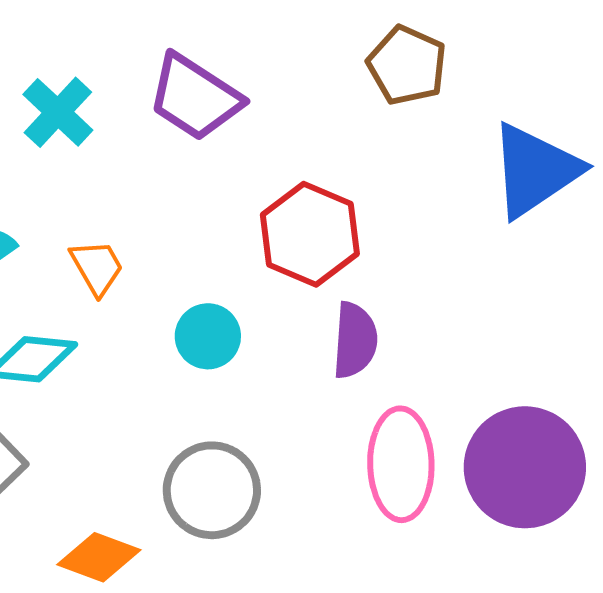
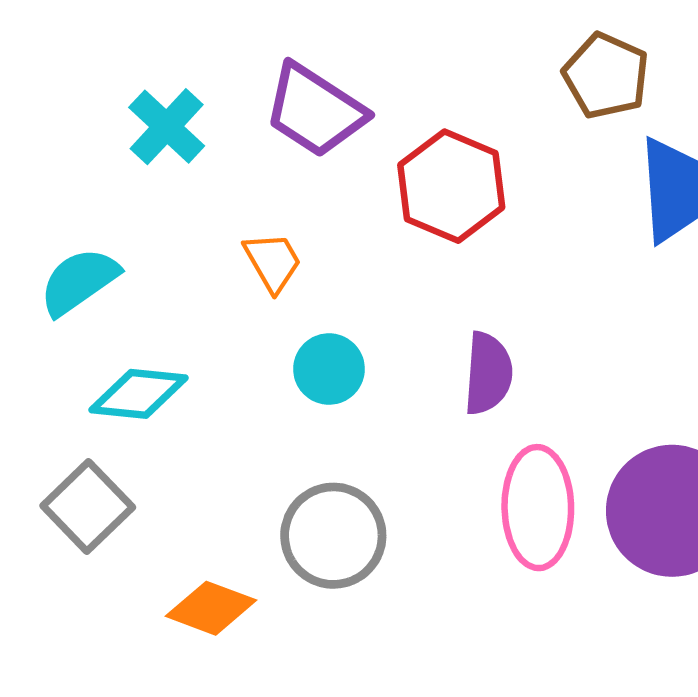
brown pentagon: (407, 65) -> (606, 76), moved
red hexagon: (310, 234) -> (451, 186), moved
orange trapezoid: (97, 267) -> (273, 262), moved

